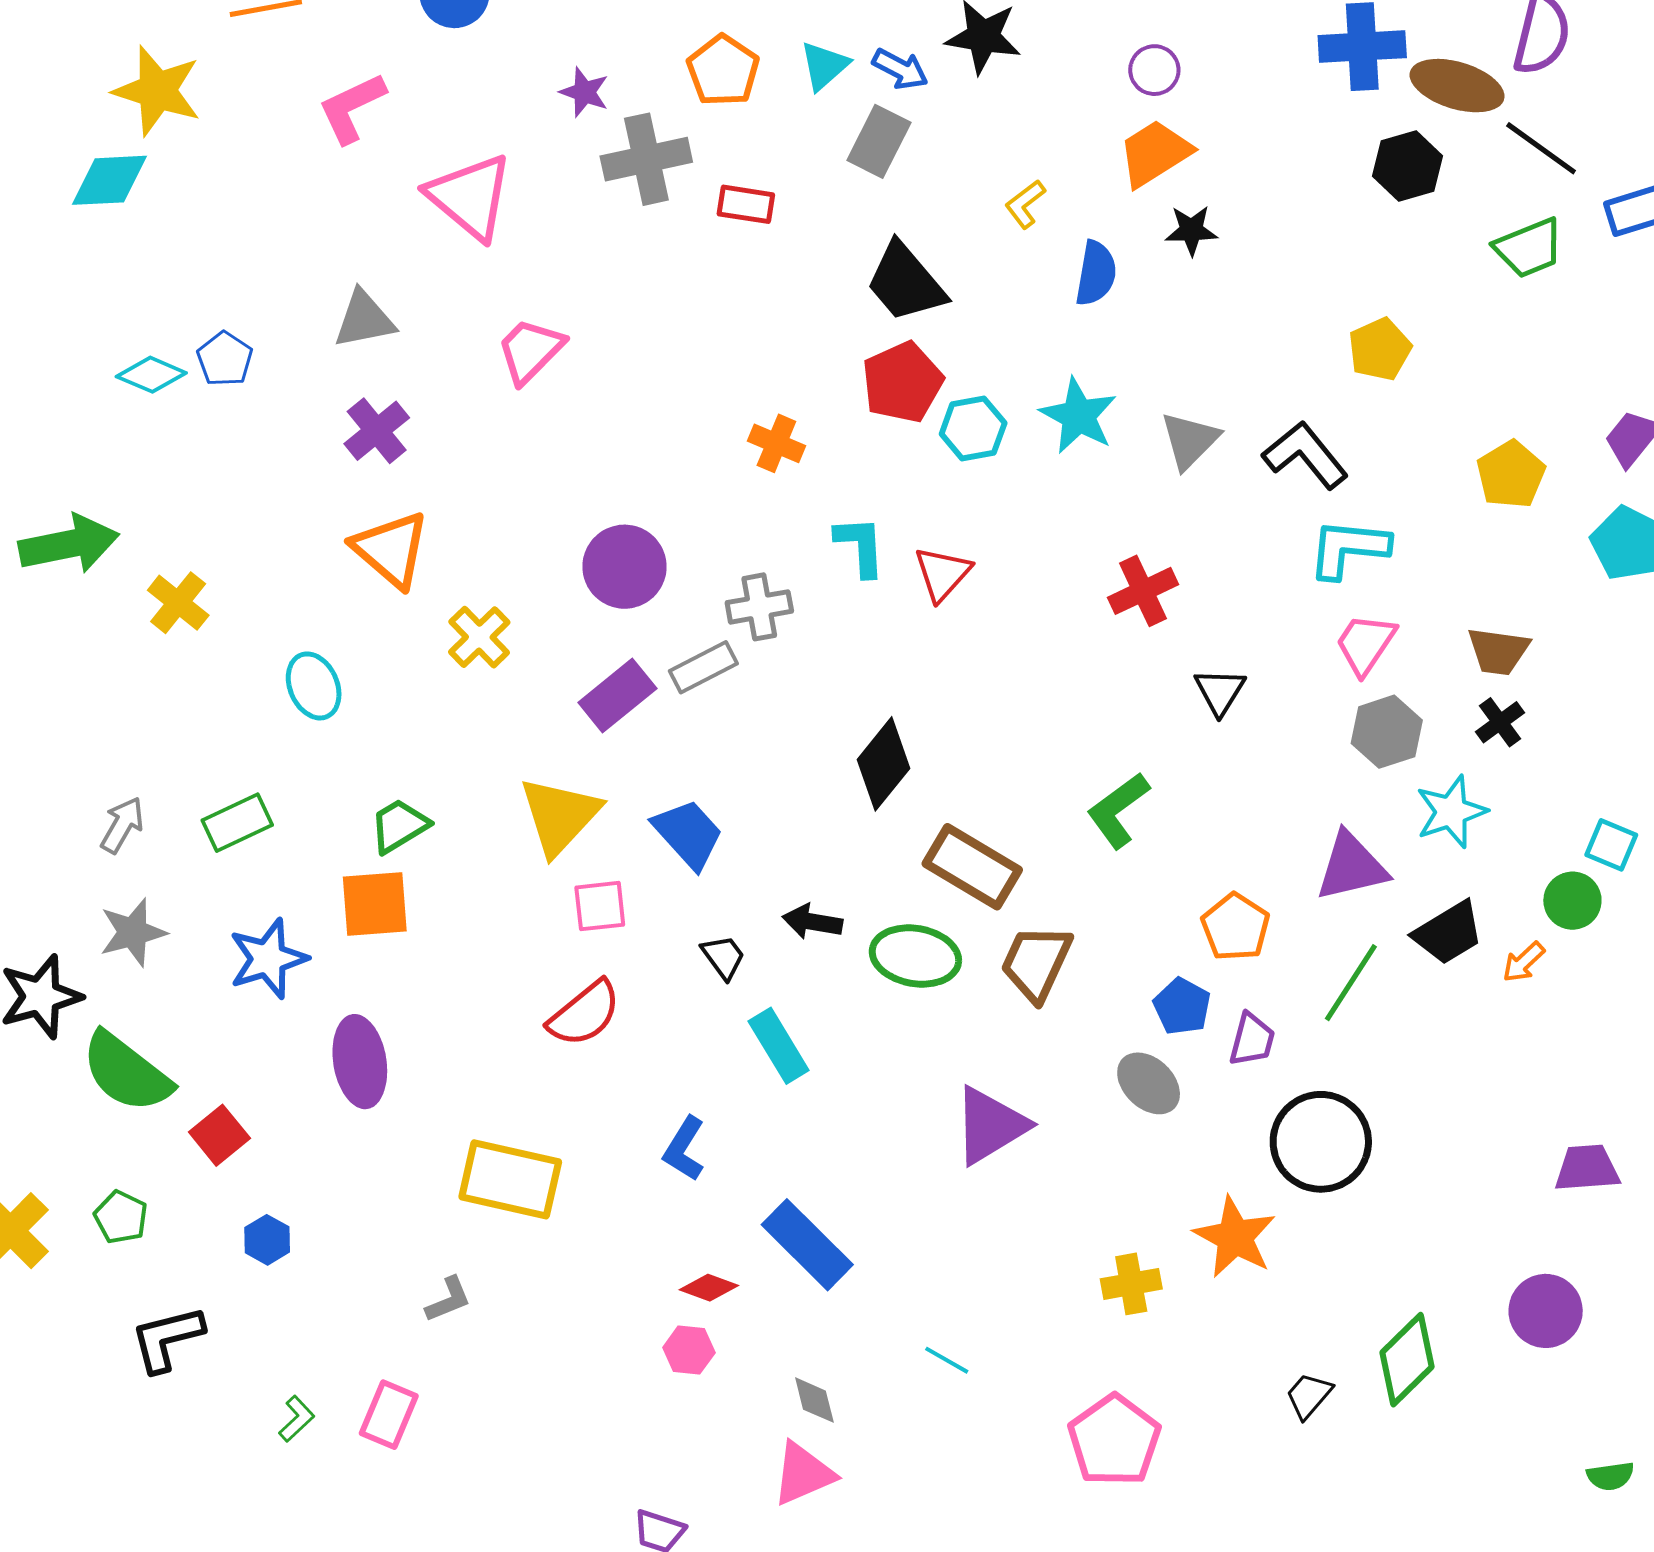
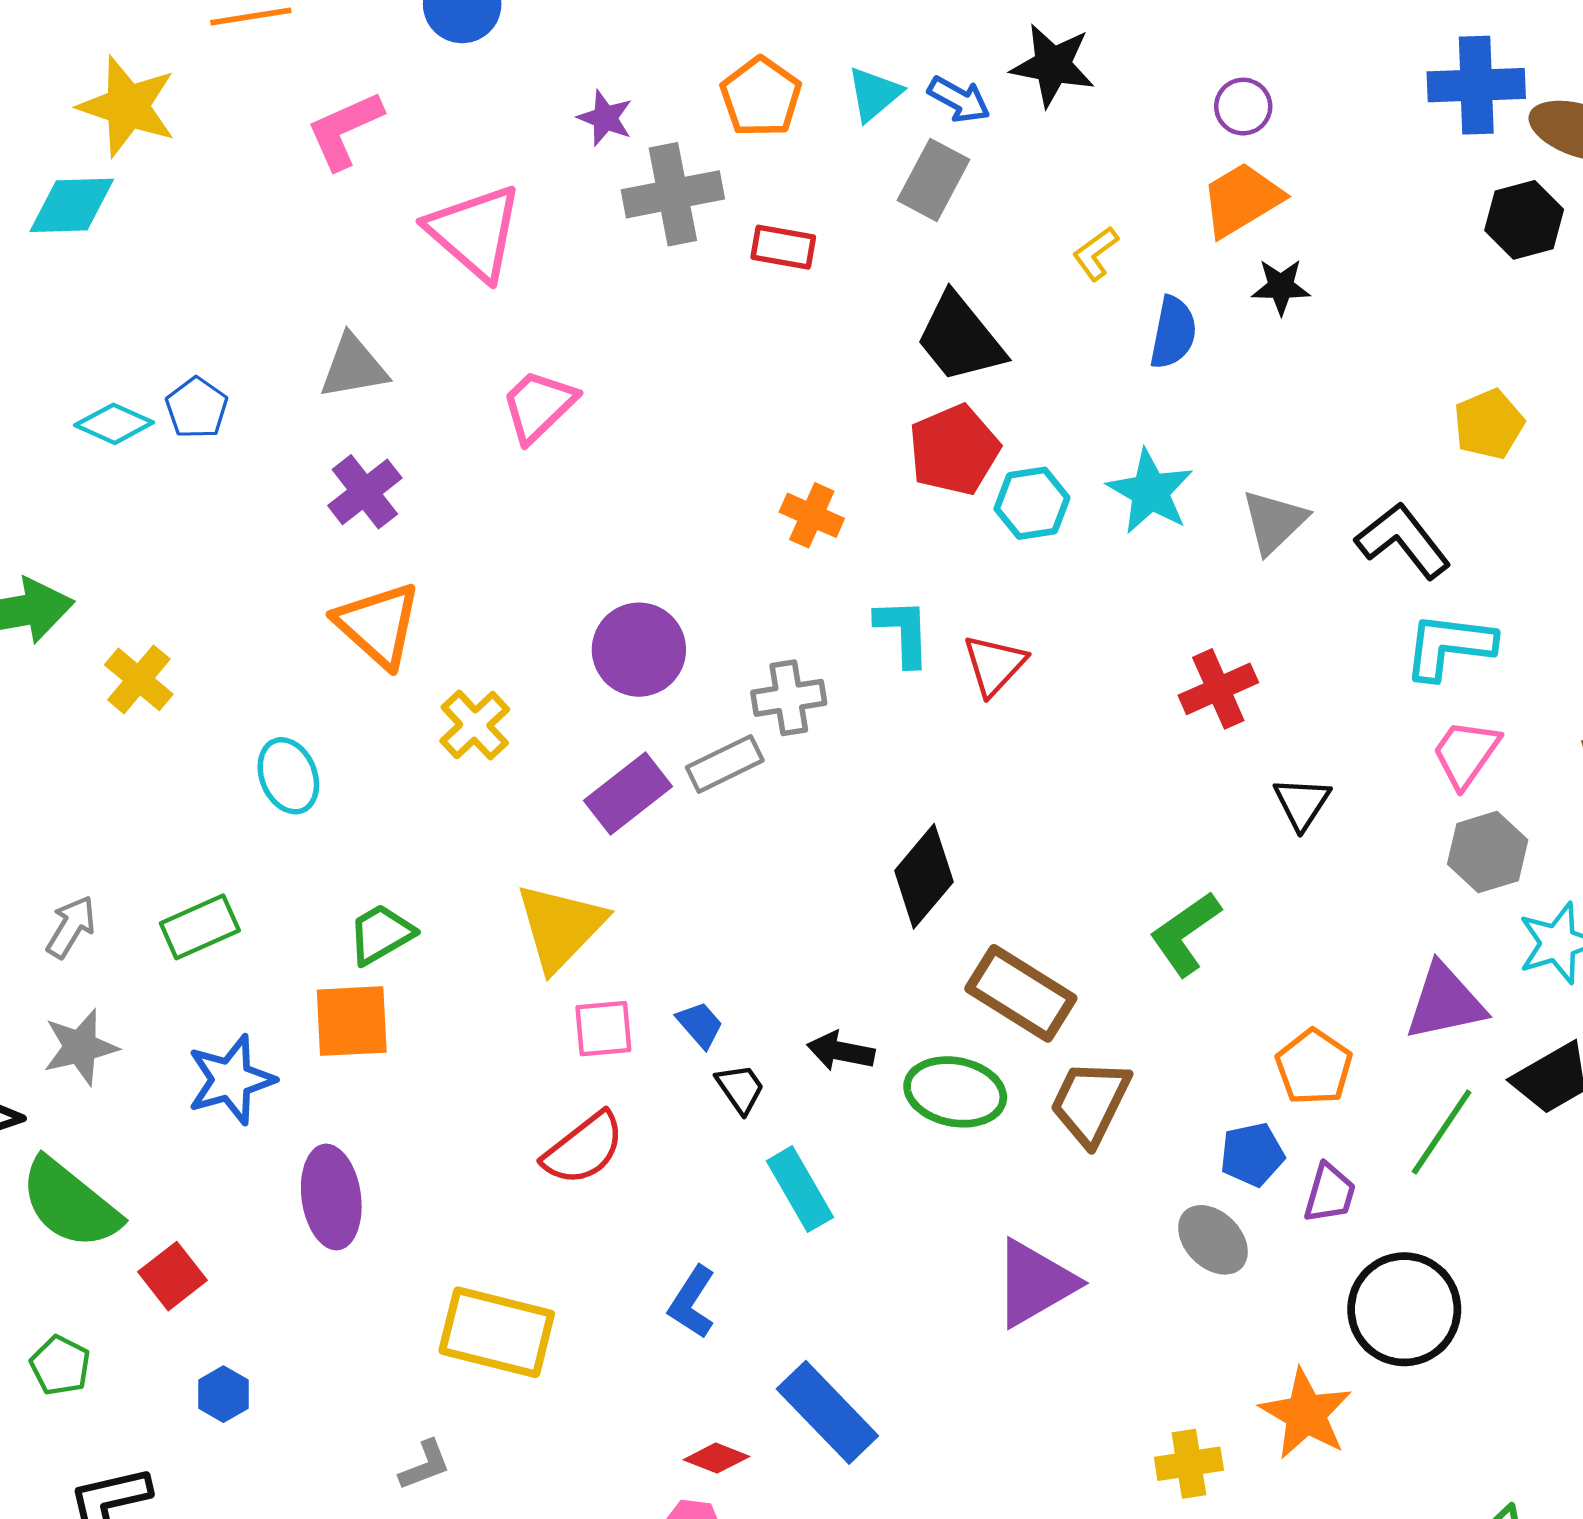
blue trapezoid: (688, 834) -> (700, 1025), moved, size x0.6
blue pentagon: (1182, 1006) -> (1252, 1155), turned 30

